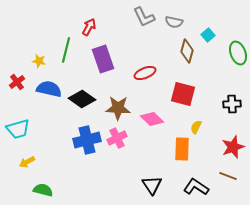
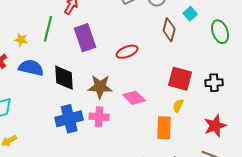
red square: (183, 94) -> (180, 79), moved
black diamond: (82, 99) -> (64, 78), turned 52
pink cross: (117, 138) -> (99, 117), turned 30

